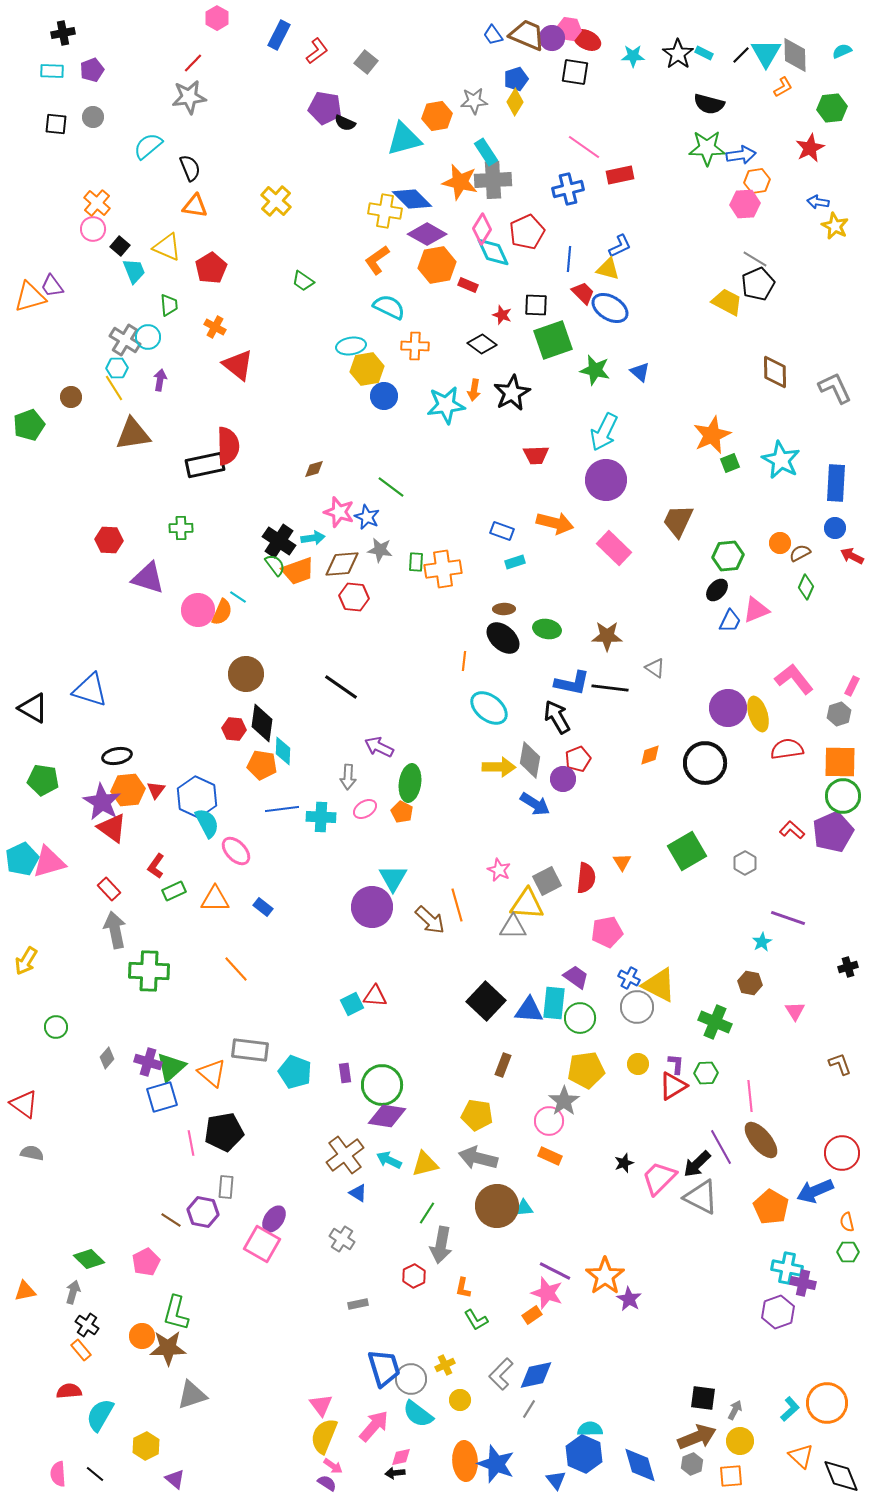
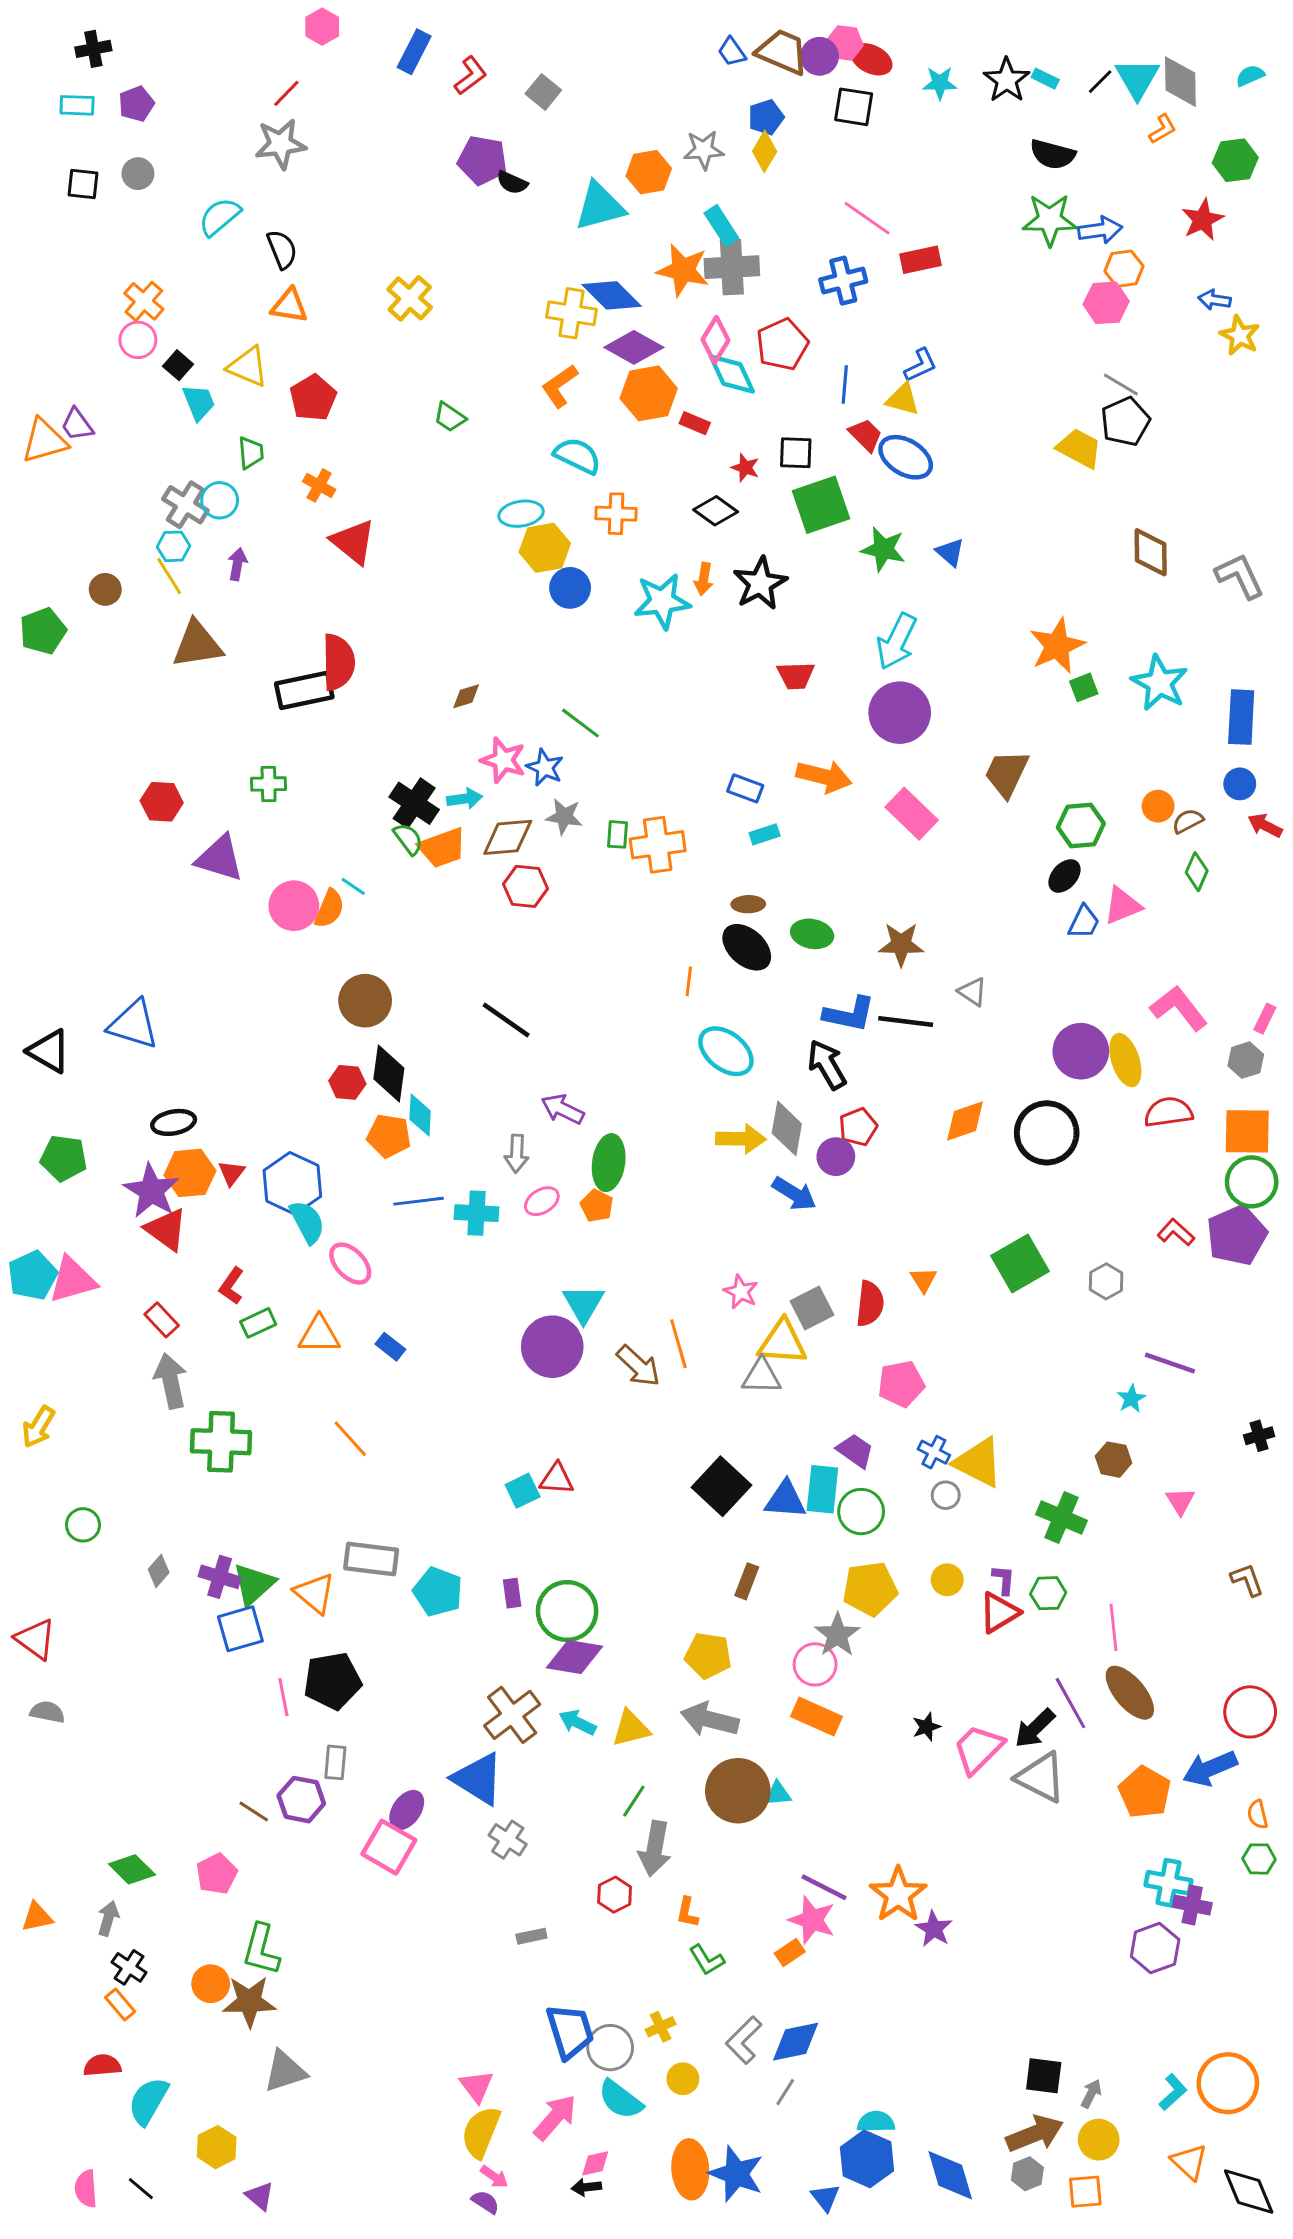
orange diamond: (650, 755) -> (965, 1121), size x1.4
gray circle: (637, 1007) -> (946, 1495), size x0.6
orange rectangle: (550, 1156) -> (817, 1716), size x1.4
blue triangle: (358, 1193) -> (478, 1779), moved, size x2.0

